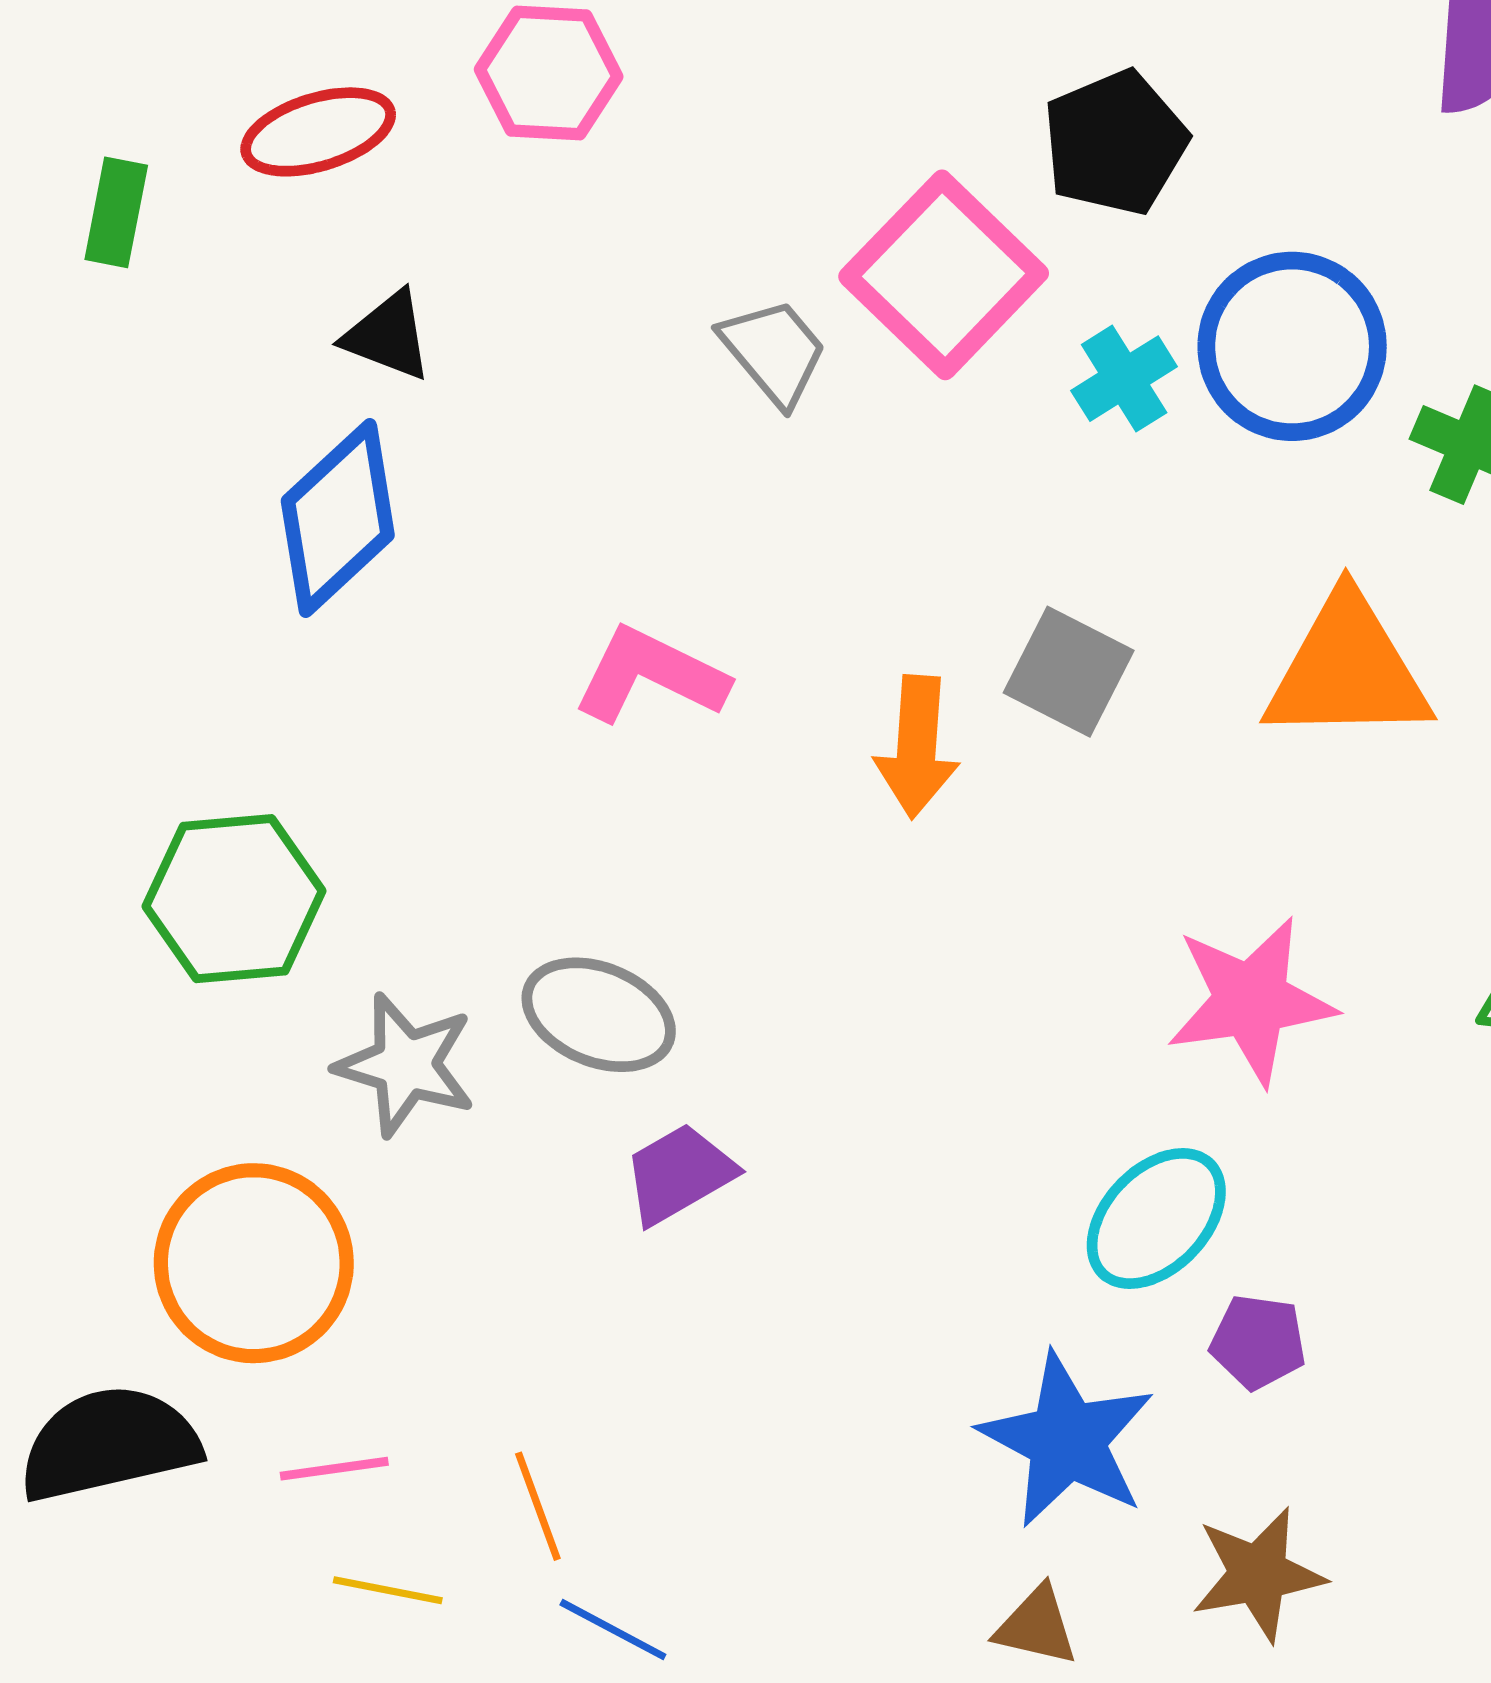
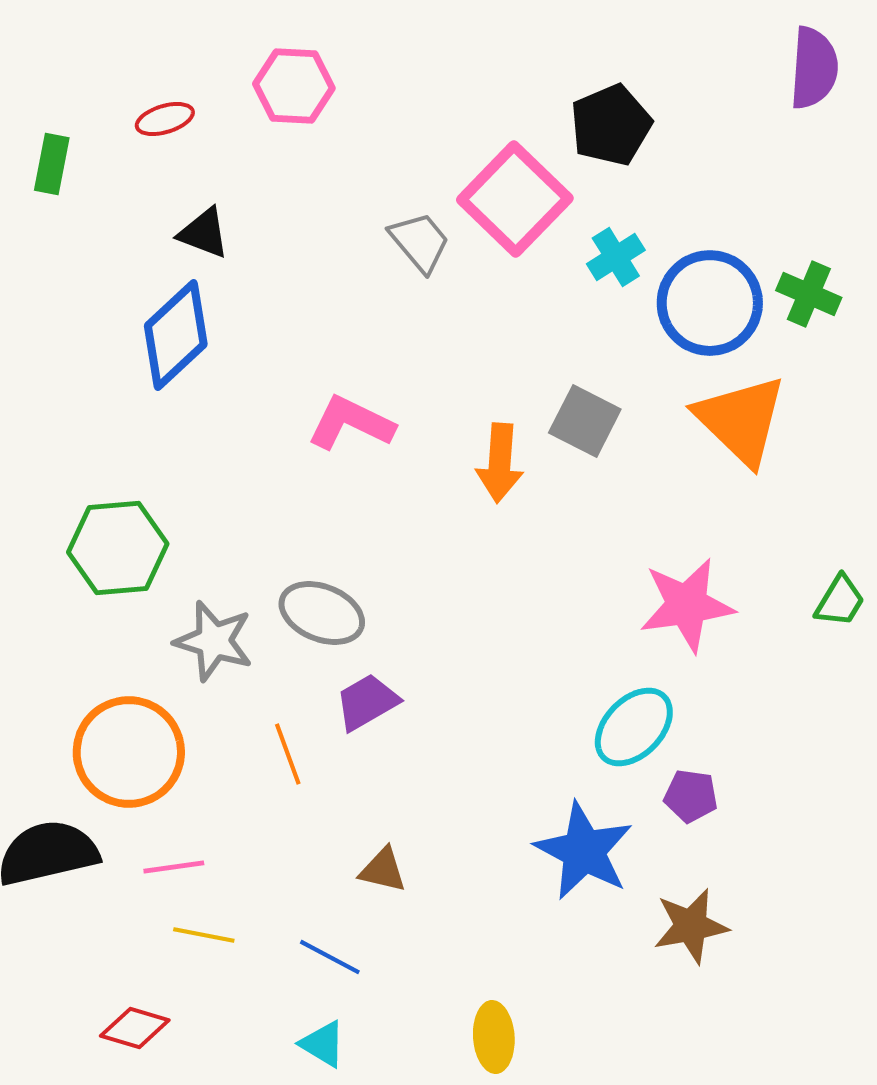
red ellipse: (318, 132) -> (165, 119), size x0.7
blue circle: (1292, 346) -> (710, 303), moved
orange triangle: (1347, 670) -> (741, 420), turned 45
orange line: (538, 1506) -> (288, 754), moved
brown triangle: (1037, 1626) -> (383, 870), moved

